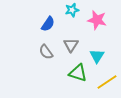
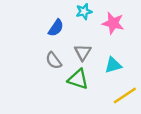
cyan triangle: (97, 56) -> (113, 65), turned 42
green triangle: (78, 73) -> (78, 79), moved

